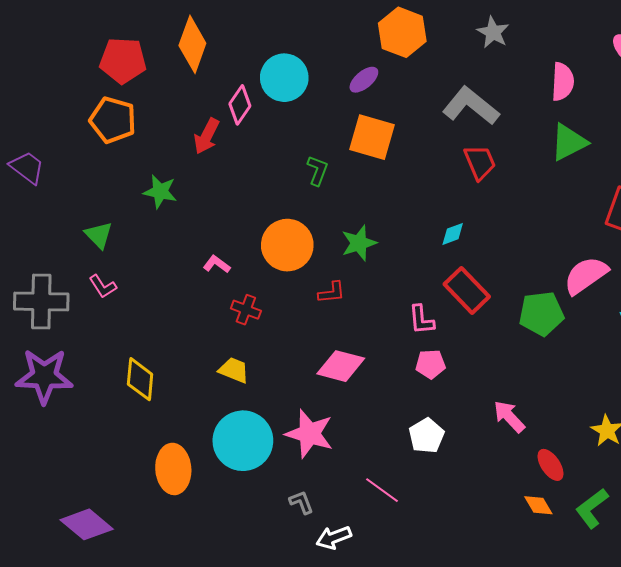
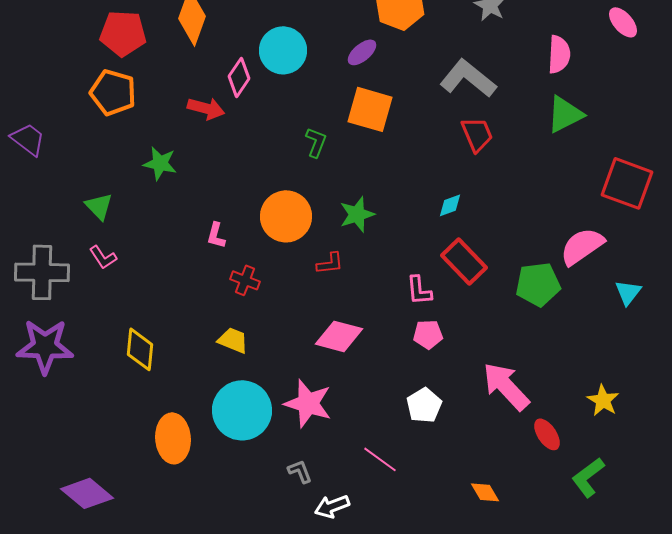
red arrow: (207, 136) -> (206, 108), turned -102
pink L-shape: (217, 264) -> (216, 235), turned -112
pink arrow: (509, 417) -> (506, 386), size x1.5
orange diamond: (538, 505) -> (485, 492), moved

